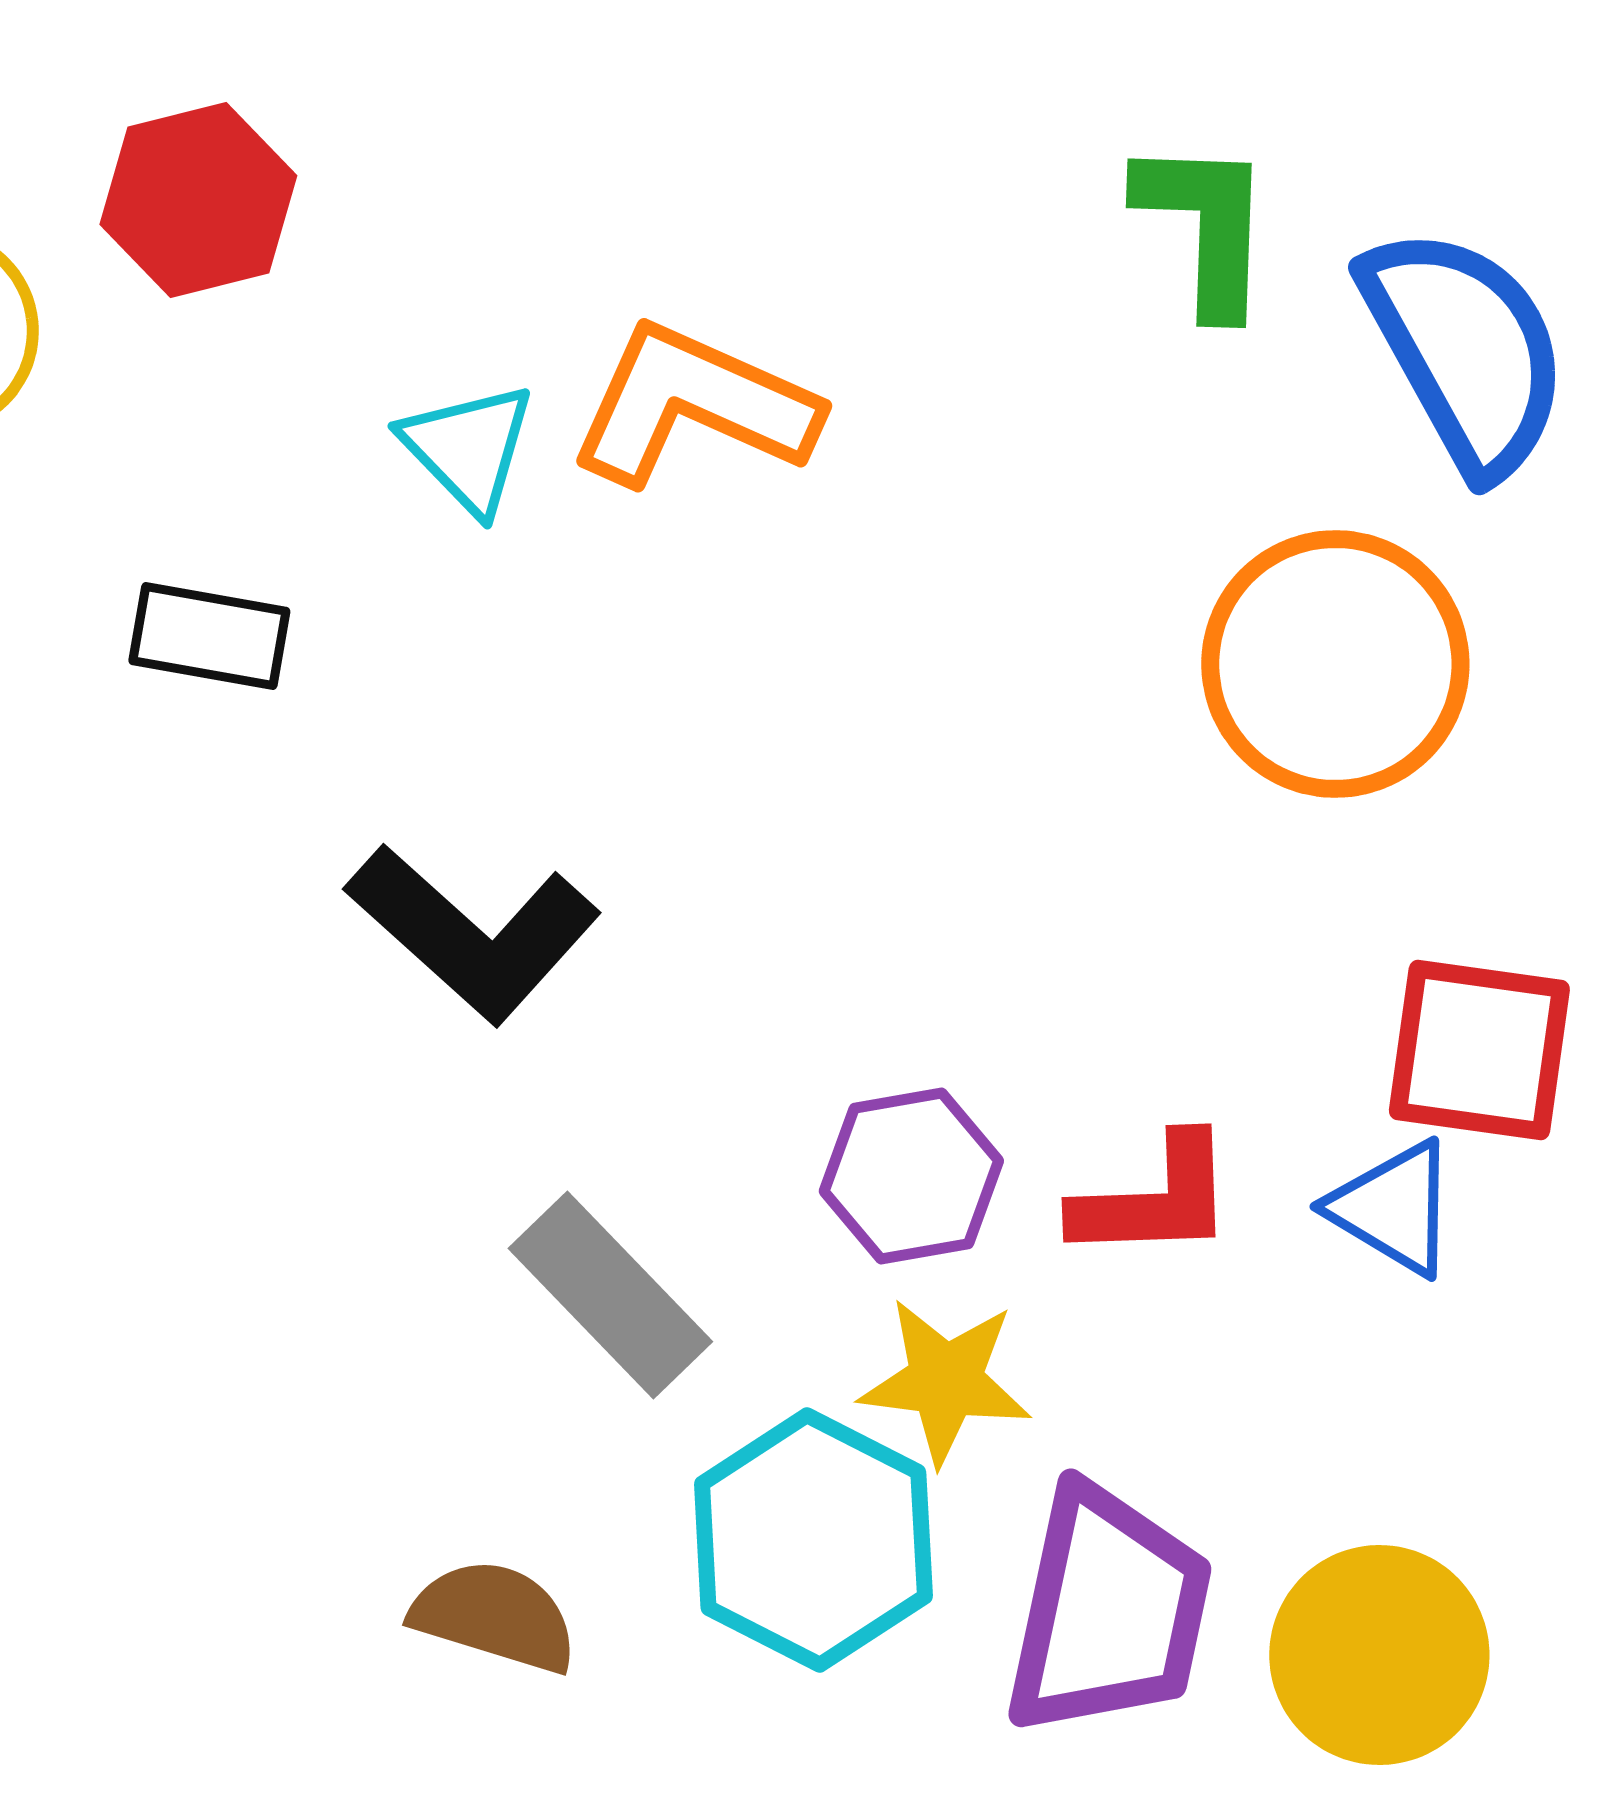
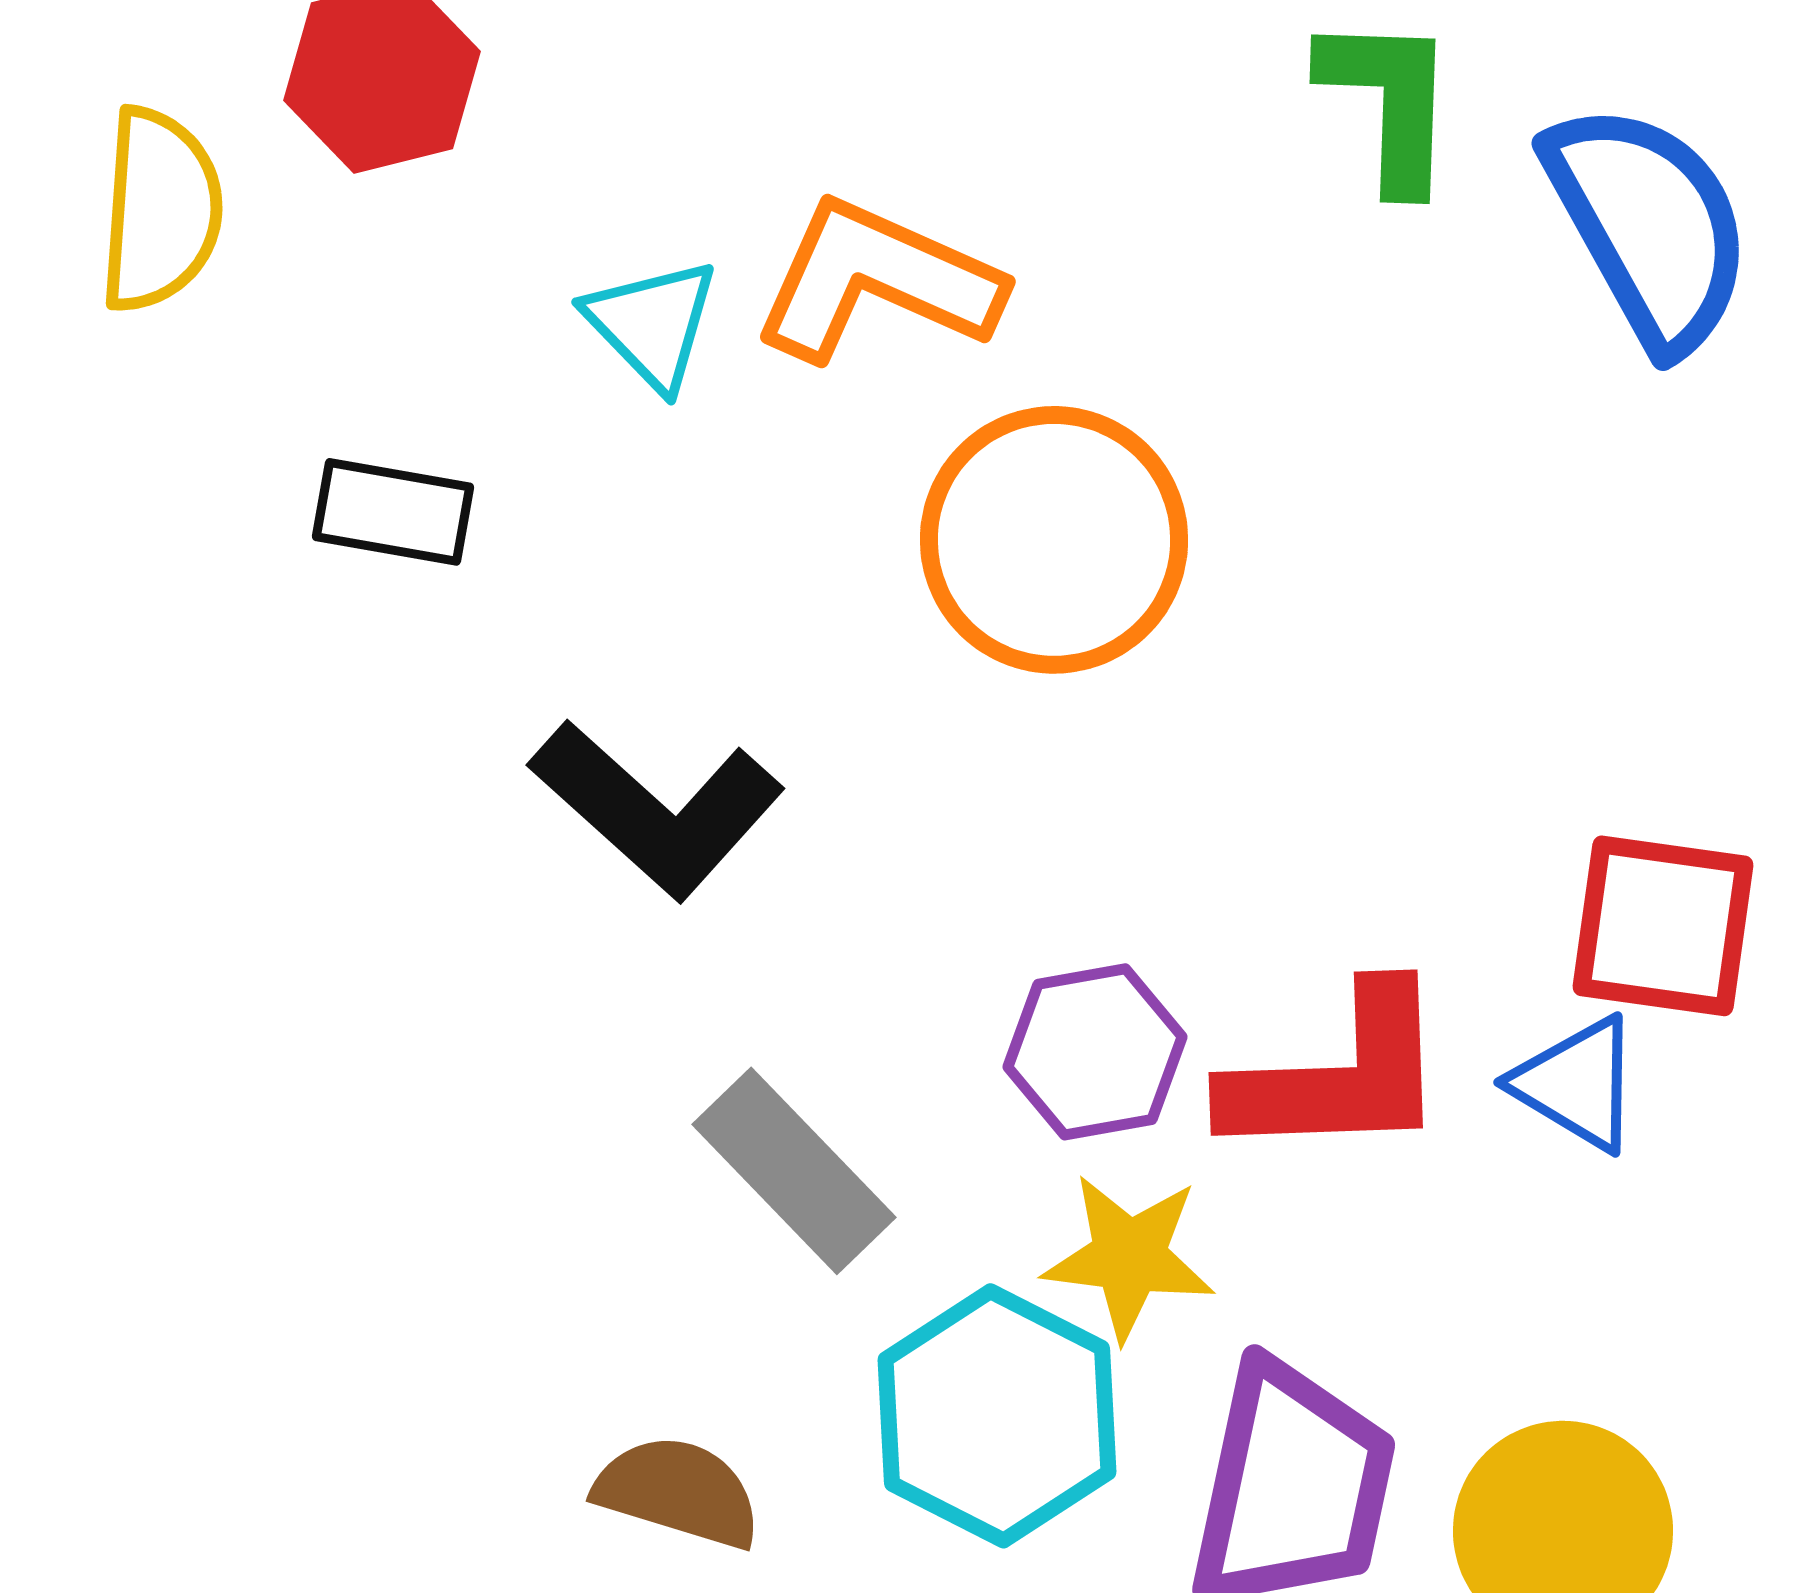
orange circle: (1335, 664) -> (1054, 540), moved
red L-shape: (1154, 1199) -> (1338, 1075), size x1.4

